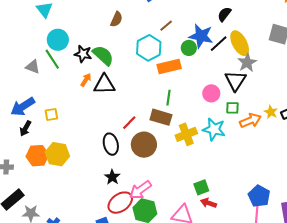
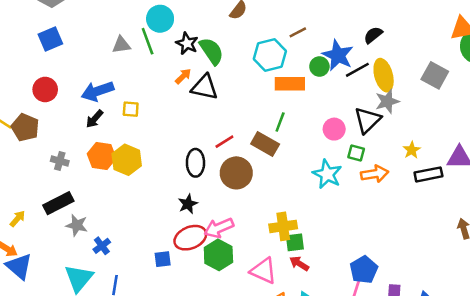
gray triangle: (33, 67) -> (121, 45), turned -42
yellow star: (271, 112) -> (412, 150), moved
yellow cross: (186, 134) -> (283, 226), moved

